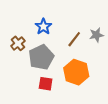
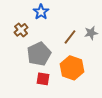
blue star: (43, 26) -> (41, 12), moved
brown cross: (18, 43) -> (21, 30), moved

